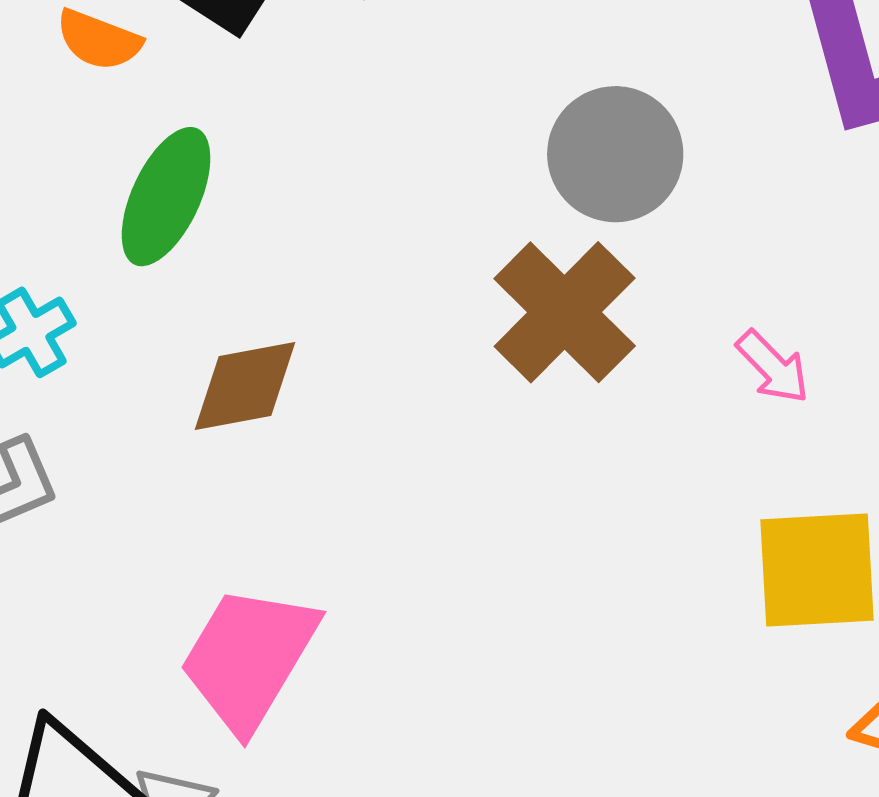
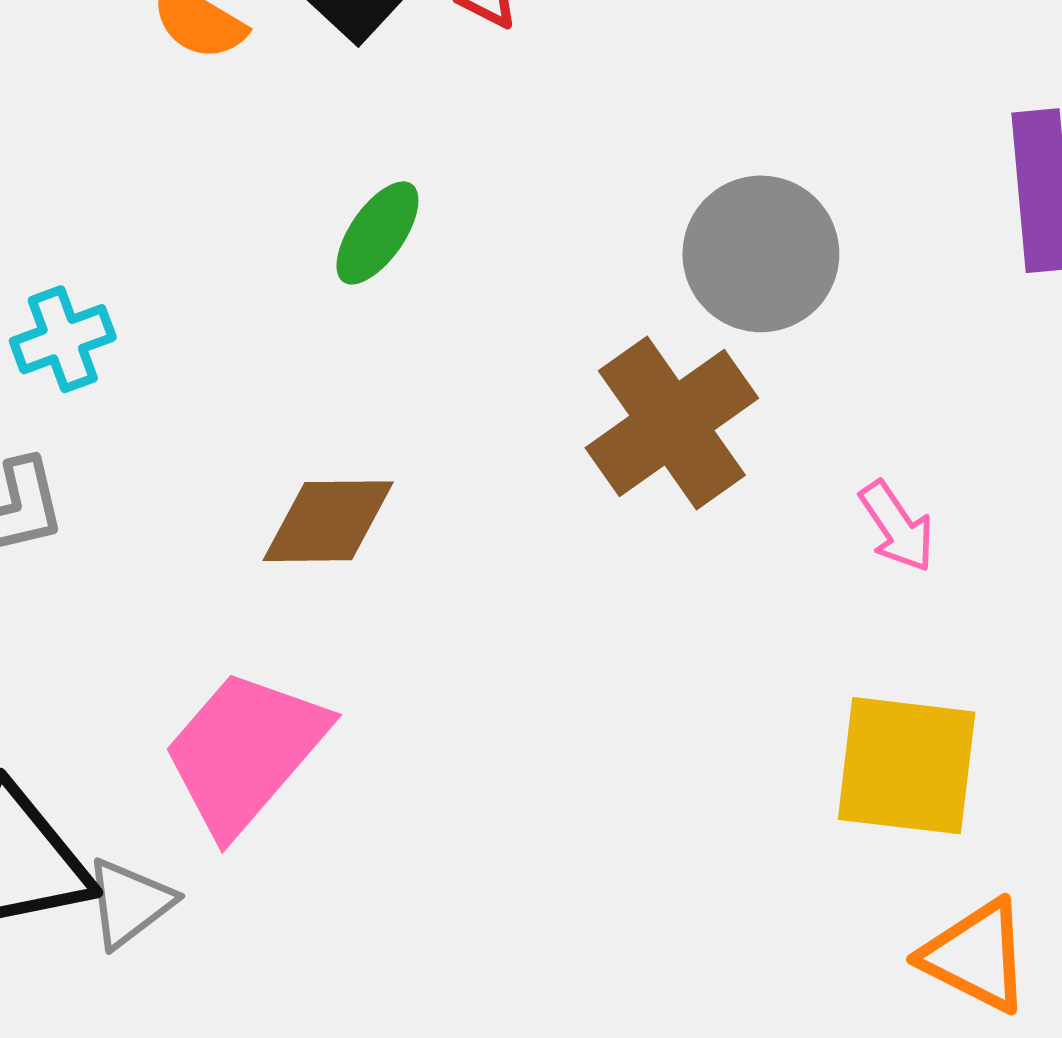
green ellipse: (166, 197) -> (377, 233), moved, size x0.7
brown diamond: (245, 386) -> (328, 521), moved

